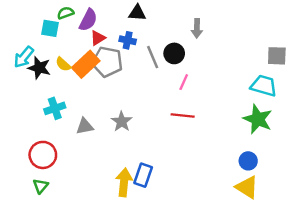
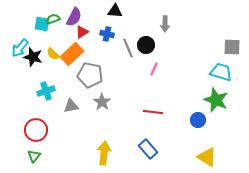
green semicircle: (66, 13) -> (53, 19), moved
gray pentagon: (107, 62) -> (90, 75), moved
red line: (183, 116) -> (153, 112), moved
blue circle: (248, 161) -> (198, 120), moved
blue rectangle: (143, 175) -> (148, 149), moved, turned -60

